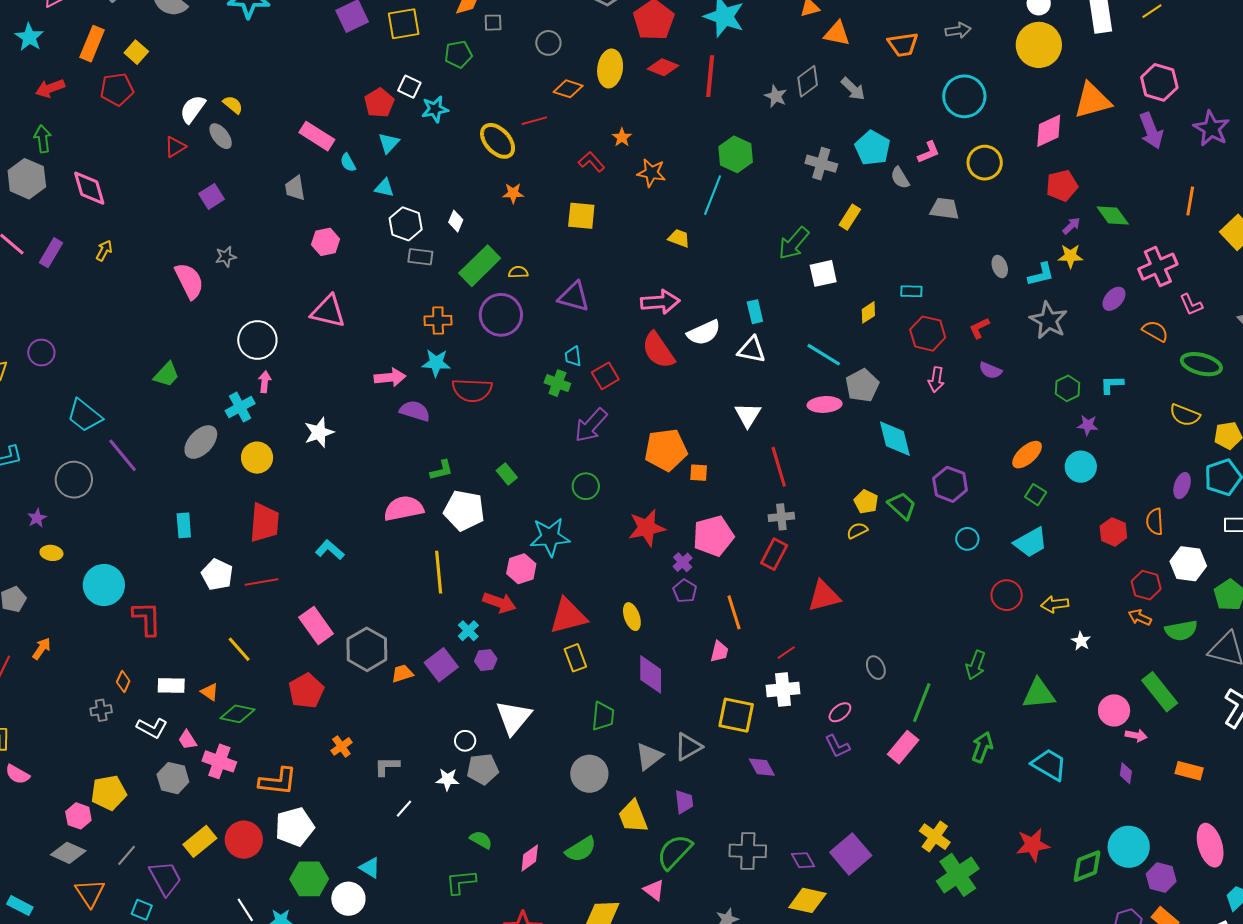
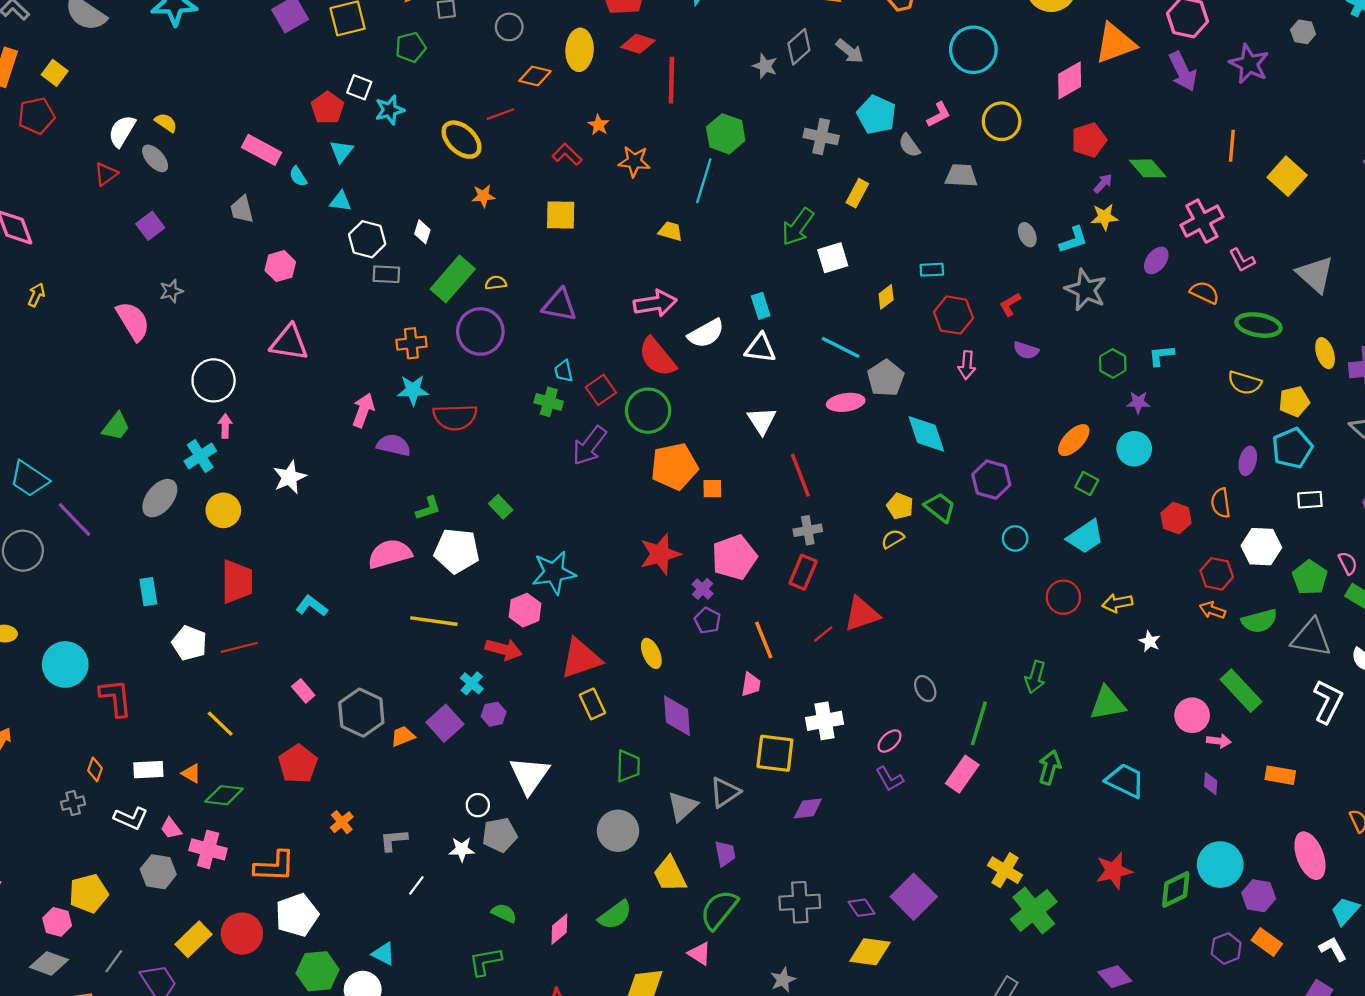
red line: (710, 76) -> (671, 80), moved
pink arrow: (390, 377) -> (363, 410), turned -60
green circle: (586, 486) -> (648, 411), moved, size x1.5
yellow line: (439, 572) -> (434, 621), turned -72
pink rectangle: (316, 626) -> (303, 691), size x0.6
red line: (786, 653) -> (823, 634), moved
purple diamond: (762, 767) -> (808, 808), turned -64

